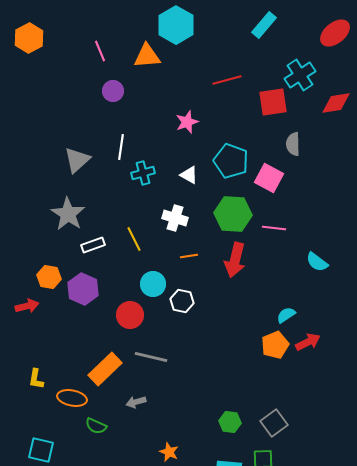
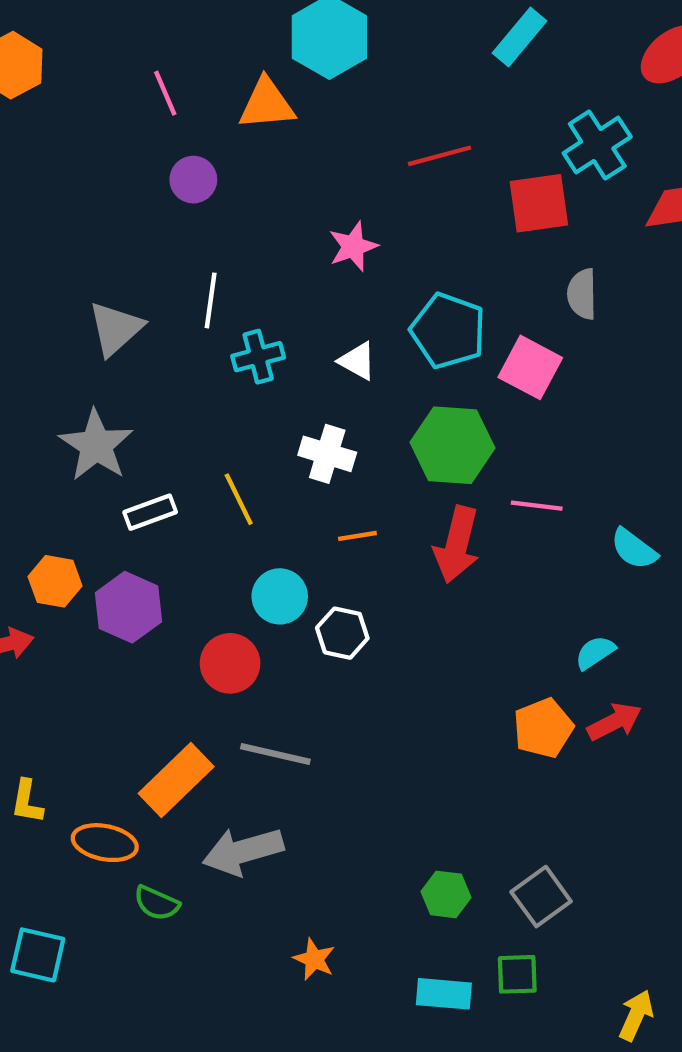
pink line: (274, 228) -> (537, 506), moved
cyan semicircle: (286, 315) -> (595, 653), moved
gray arrow: (136, 402) -> (243, 851), size x1.8

